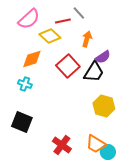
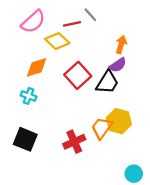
orange arrow: (87, 39) -> (121, 44), moved
orange trapezoid: (96, 144) -> (102, 128), moved, turned 95
red cross: (62, 145) -> (74, 142), moved, turned 30
cyan circle: (108, 152) -> (134, 174), moved

